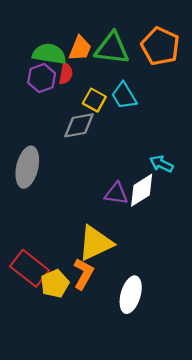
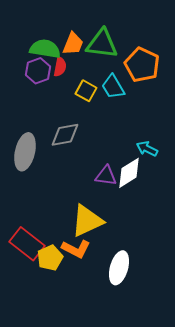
orange pentagon: (160, 46) -> (142, 65), moved
gray diamond: (79, 125) -> (65, 135), moved
orange L-shape: (83, 274) -> (76, 249), turned 88

